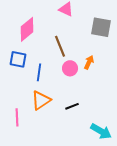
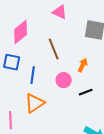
pink circle: (70, 68) -> (64, 80), moved
black line: (72, 106) -> (86, 92), moved

